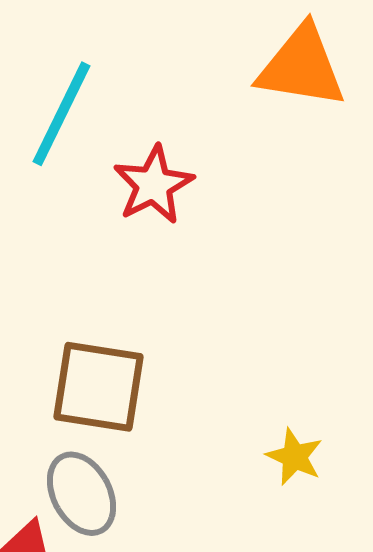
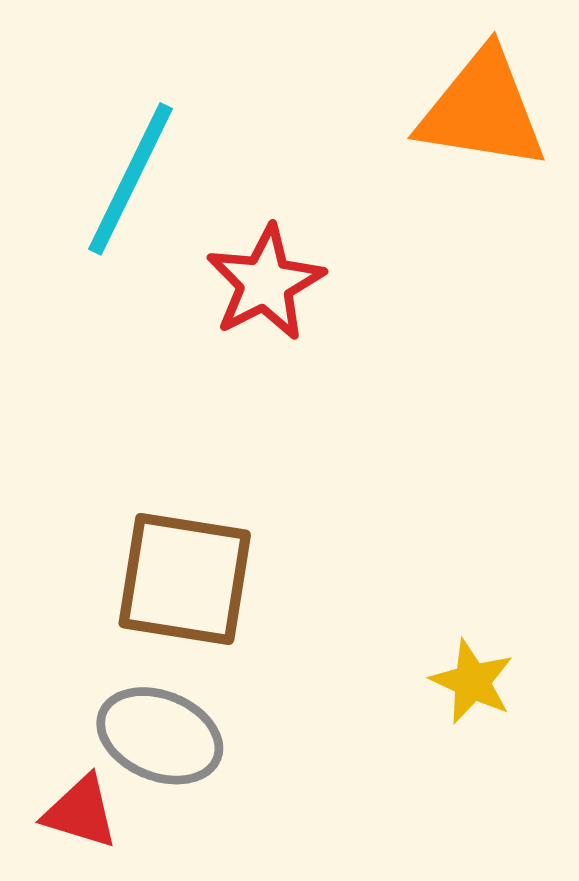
gray ellipse: (82, 494) -> (160, 736), turned -40

